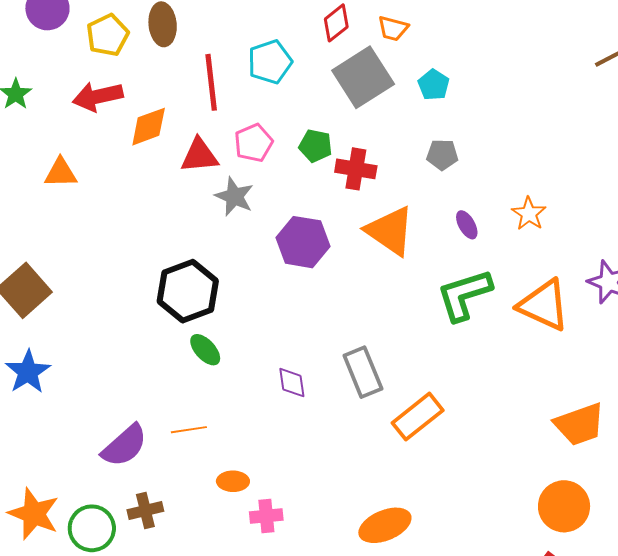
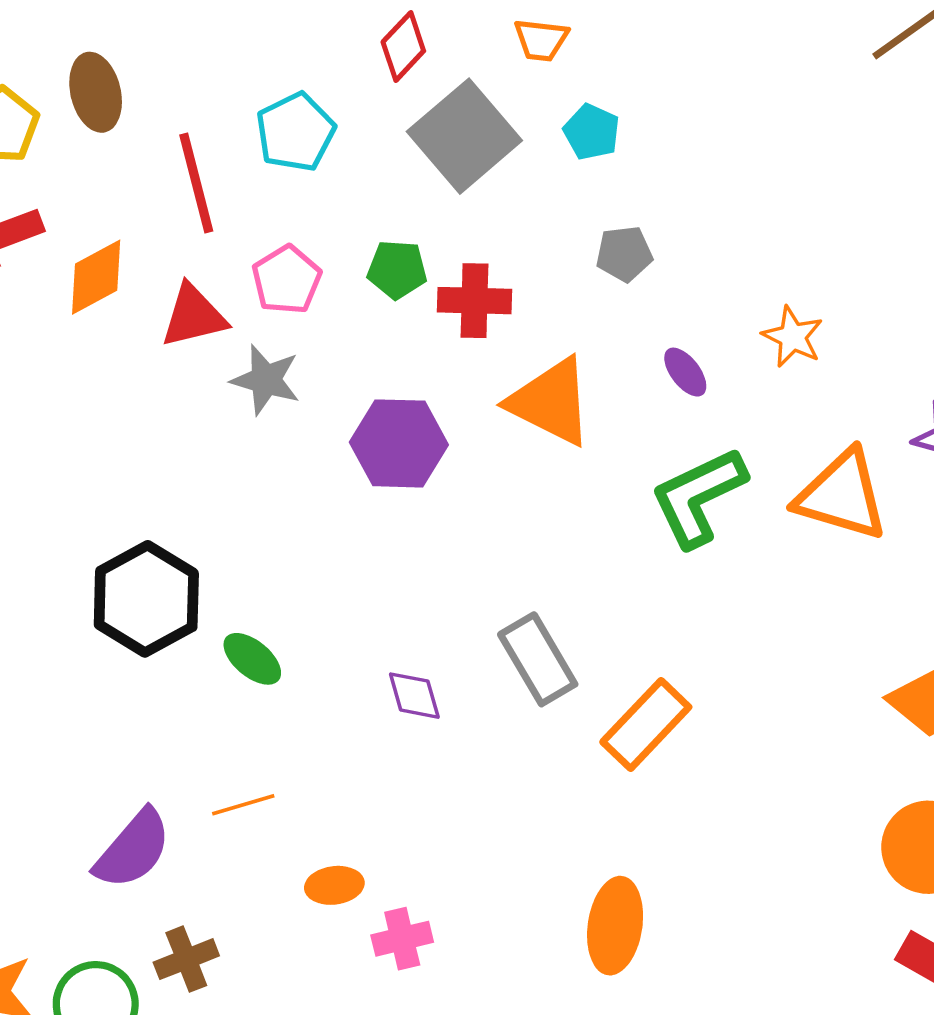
orange trapezoid: (393, 28) -> (541, 40), moved
black hexagon: (188, 291) -> (146, 599), moved
orange ellipse: (385, 525) -> (615, 926), turned -51

